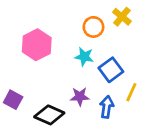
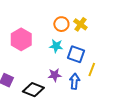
yellow cross: (122, 17) -> (80, 24), moved
blue square: (111, 70) -> (76, 54), turned -30

